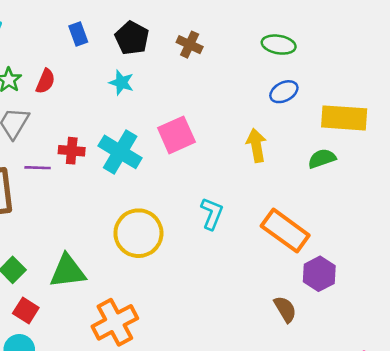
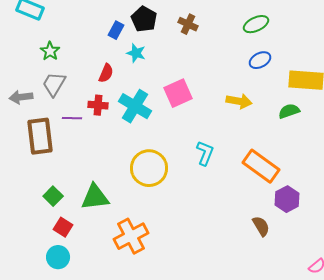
blue rectangle: (78, 34) -> (116, 30), moved, turned 48
green ellipse: (279, 45) -> (256, 24), turned -35
red semicircle: (45, 81) -> (106, 73), moved
yellow arrow: (256, 145) -> (239, 101), turned 110

